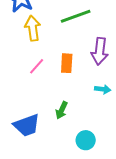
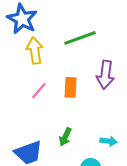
cyan arrow: (103, 89) -> (108, 141), moved

